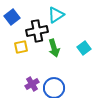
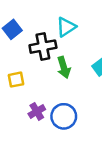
yellow square: (21, 47) -> (16, 80), moved

